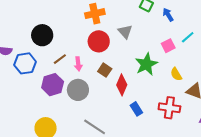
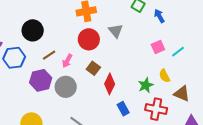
cyan line: (188, 37) -> (178, 52), moved
pink arrow: (78, 64) -> (67, 61), turned 32
green star: (146, 64) -> (146, 85), moved, size x0.7

